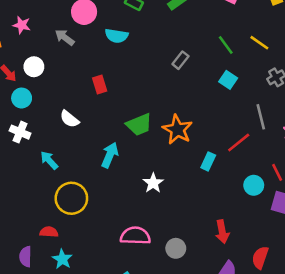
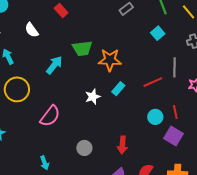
red rectangle: (100, 84) -> (61, 10), turned -40
orange star: (177, 130) -> (110, 60), turned 30
cyan rectangle: (208, 161) -> (118, 89), moved
white star: (153, 183) -> (93, 97), moved
pink semicircle: (135, 236) -> (50, 116), moved, turned 110

